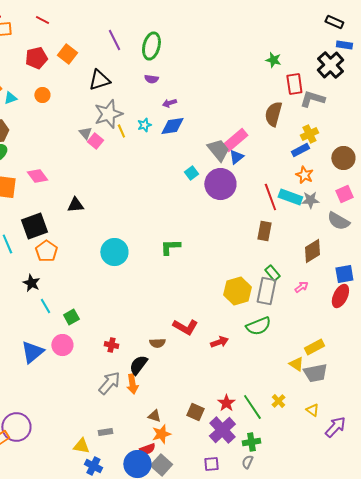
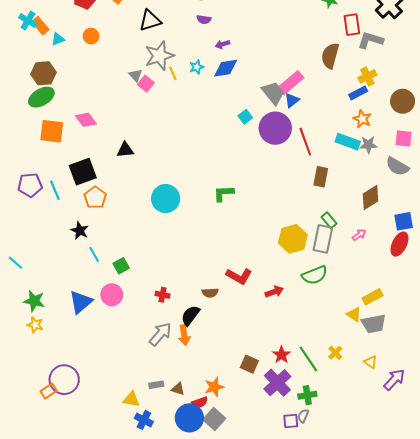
pink square: (344, 194) -> (404, 138), turned 30
red line: (270, 197) -> (305, 142), moved
brown triangle: (154, 416) -> (178, 389), moved
purple square: (211, 464) -> (291, 421), moved

